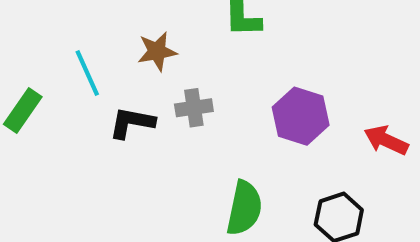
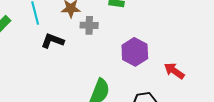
gray cross: (194, 108) -> (89, 25), moved

